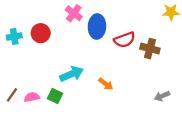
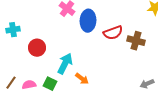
red circle: (41, 33) -> (37, 48), moved
cyan arrow: (72, 74) -> (65, 64), turned -40
orange arrow: (106, 84) -> (82, 79), moved

